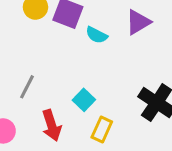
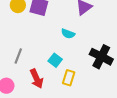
cyan semicircle: (97, 35) -> (68, 34), moved

